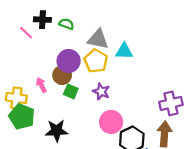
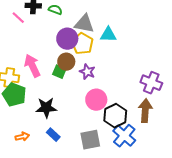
purple circle: (69, 61) -> (67, 39), moved
brown circle: (62, 75) -> (66, 62), moved
pink arrow: (41, 85) -> (32, 66), size x1.6
purple cross: (171, 103) -> (151, 83), turned 35

